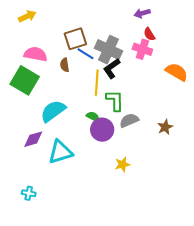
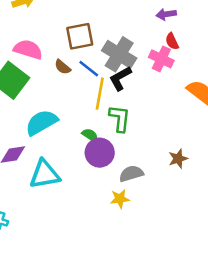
blue line: (86, 54) -> (89, 69), moved
brown semicircle: (65, 65) -> (63, 67), turned -48
gray semicircle: (129, 120) -> (131, 174), moved

